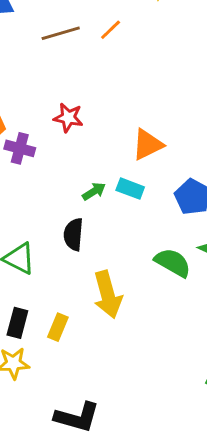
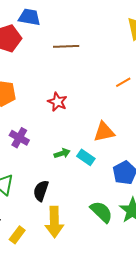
orange line: (111, 30) -> (123, 82), moved
purple cross: (20, 148) -> (19, 138), moved
black semicircle: (73, 234) -> (41, 191), moved

